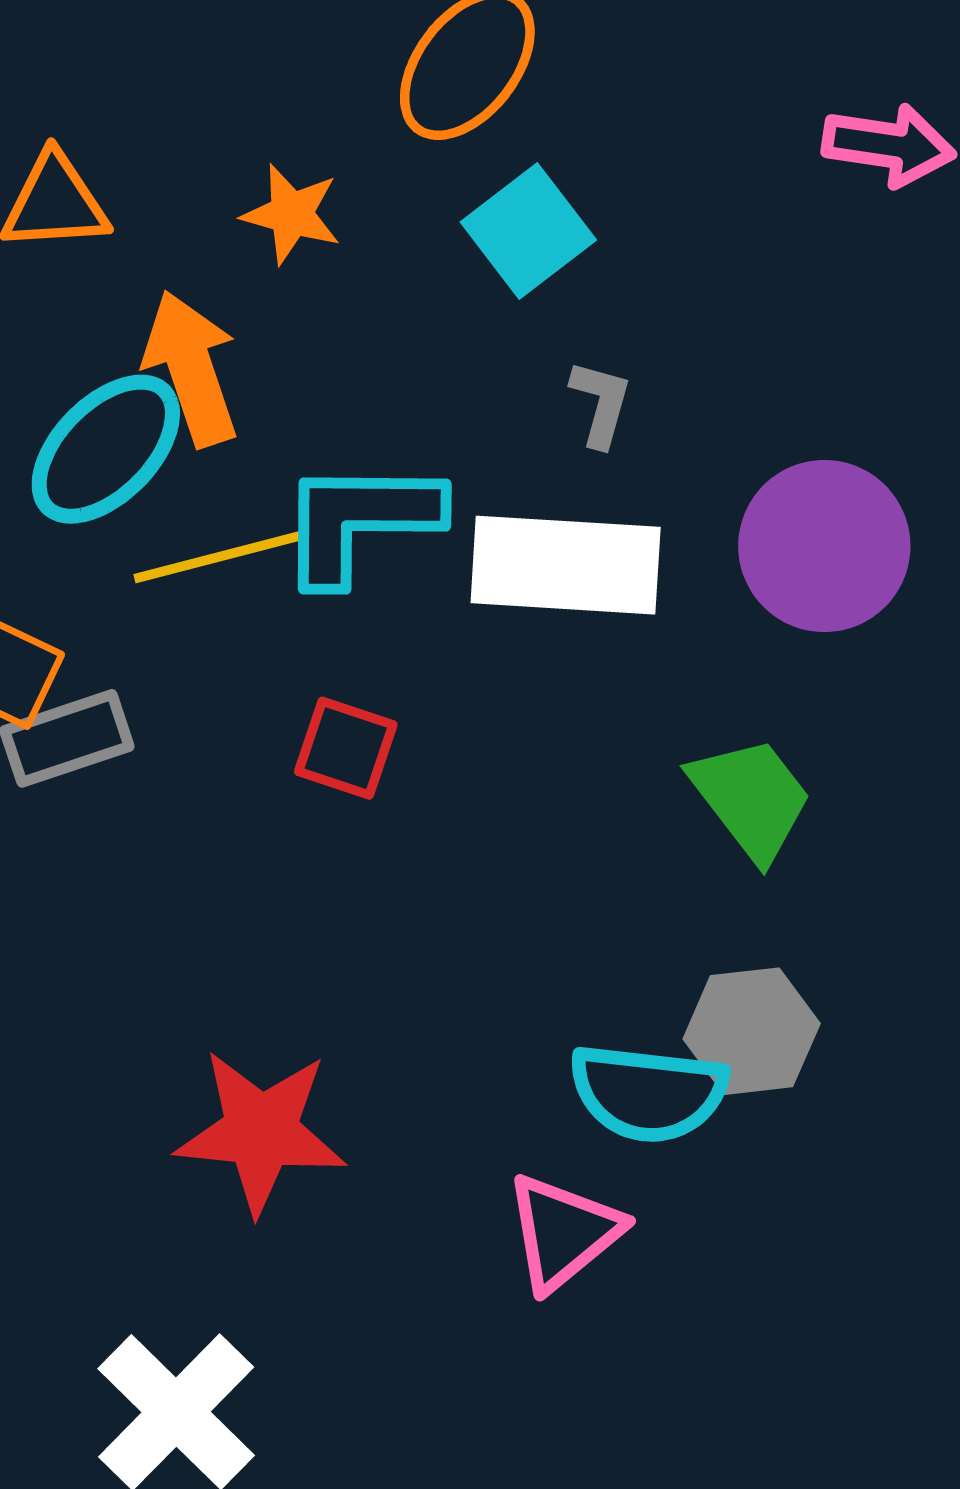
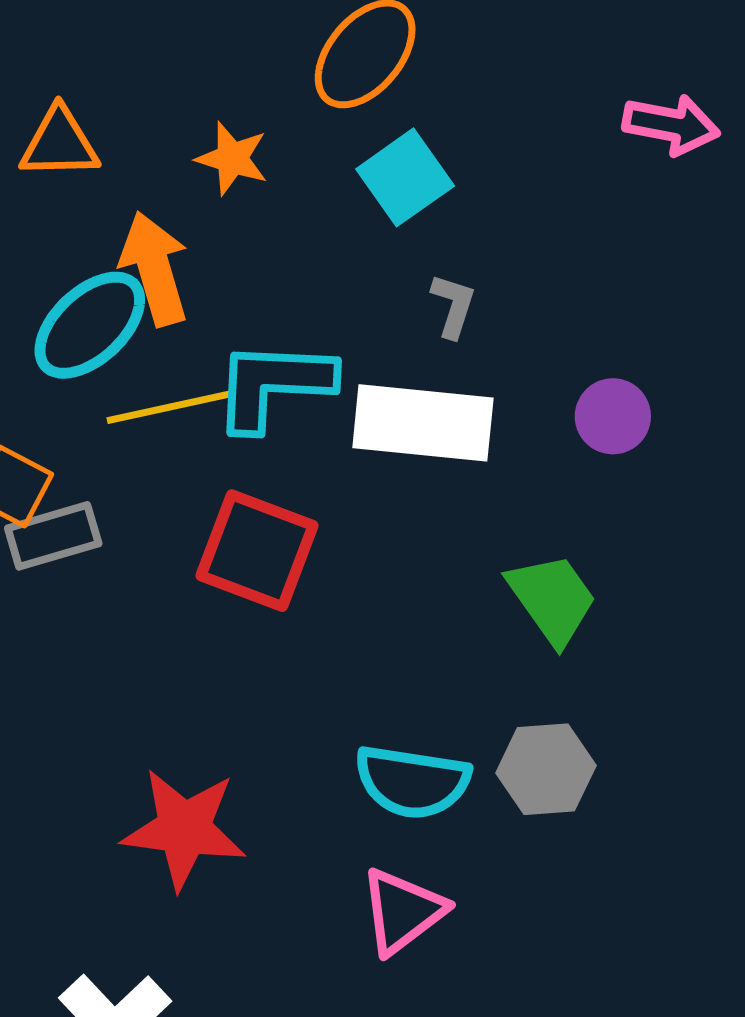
purple circle: (824, 546) -> (613, 416), size x0.6
red square: (346, 748) -> (257, 551), size x1.6
cyan semicircle: (648, 1093) -> (412, 782), moved

